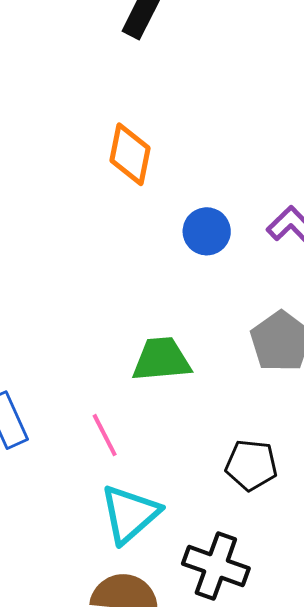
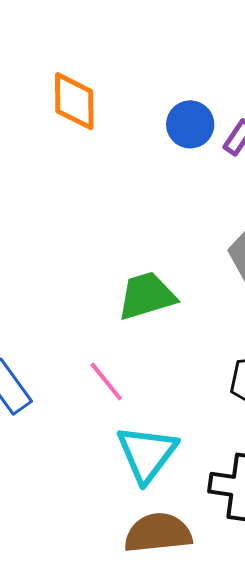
blue circle: (207, 231) -> (190, 124), moved

